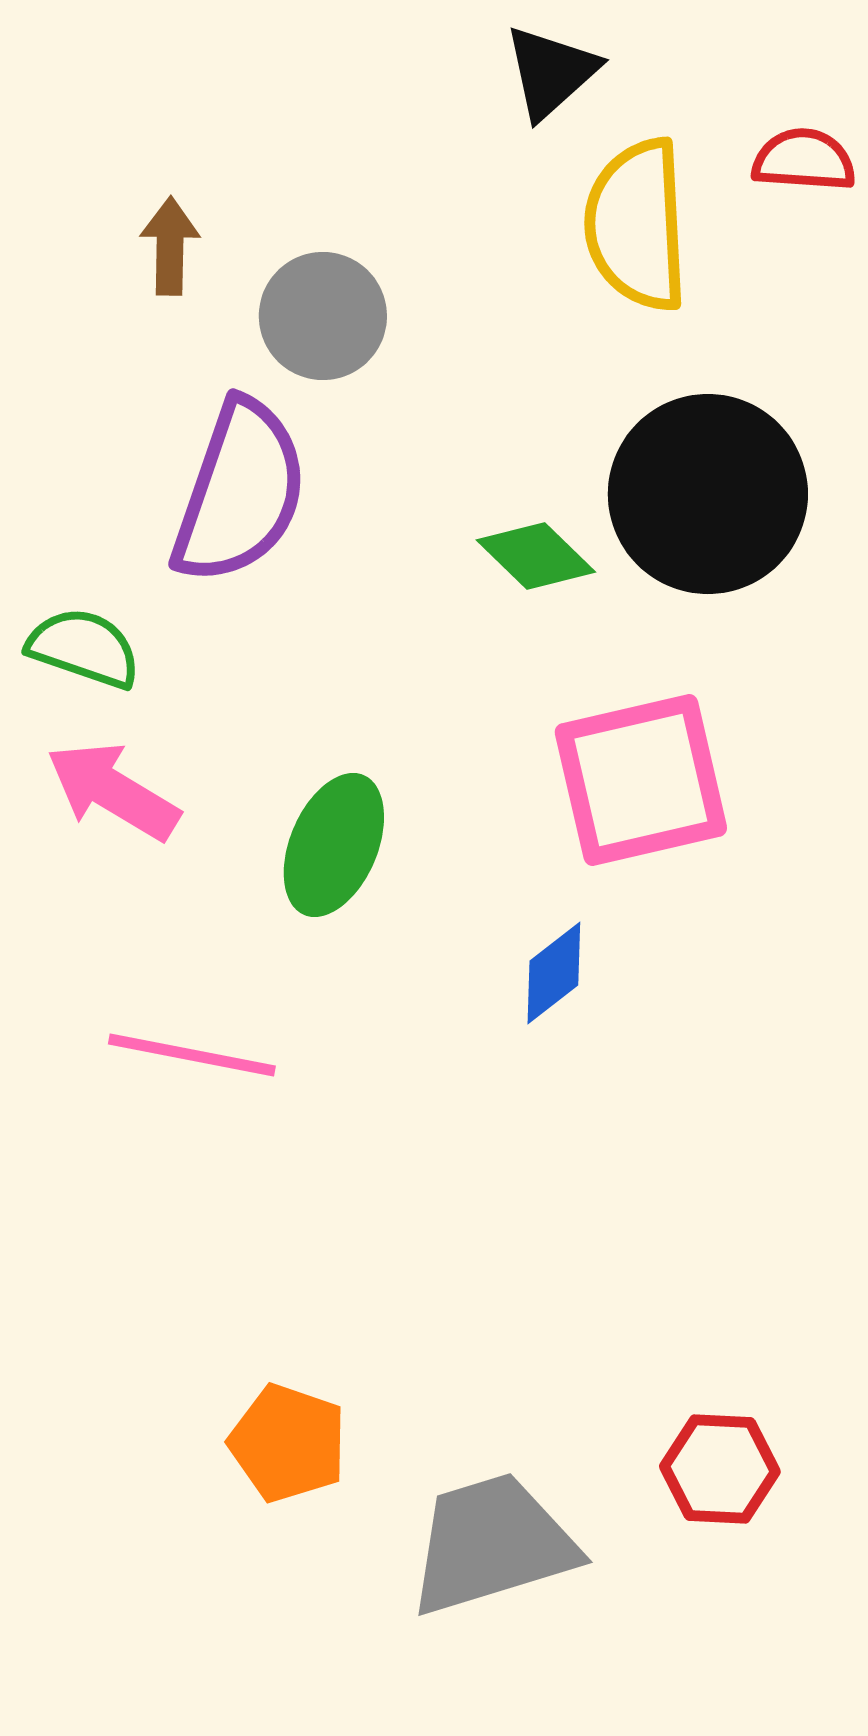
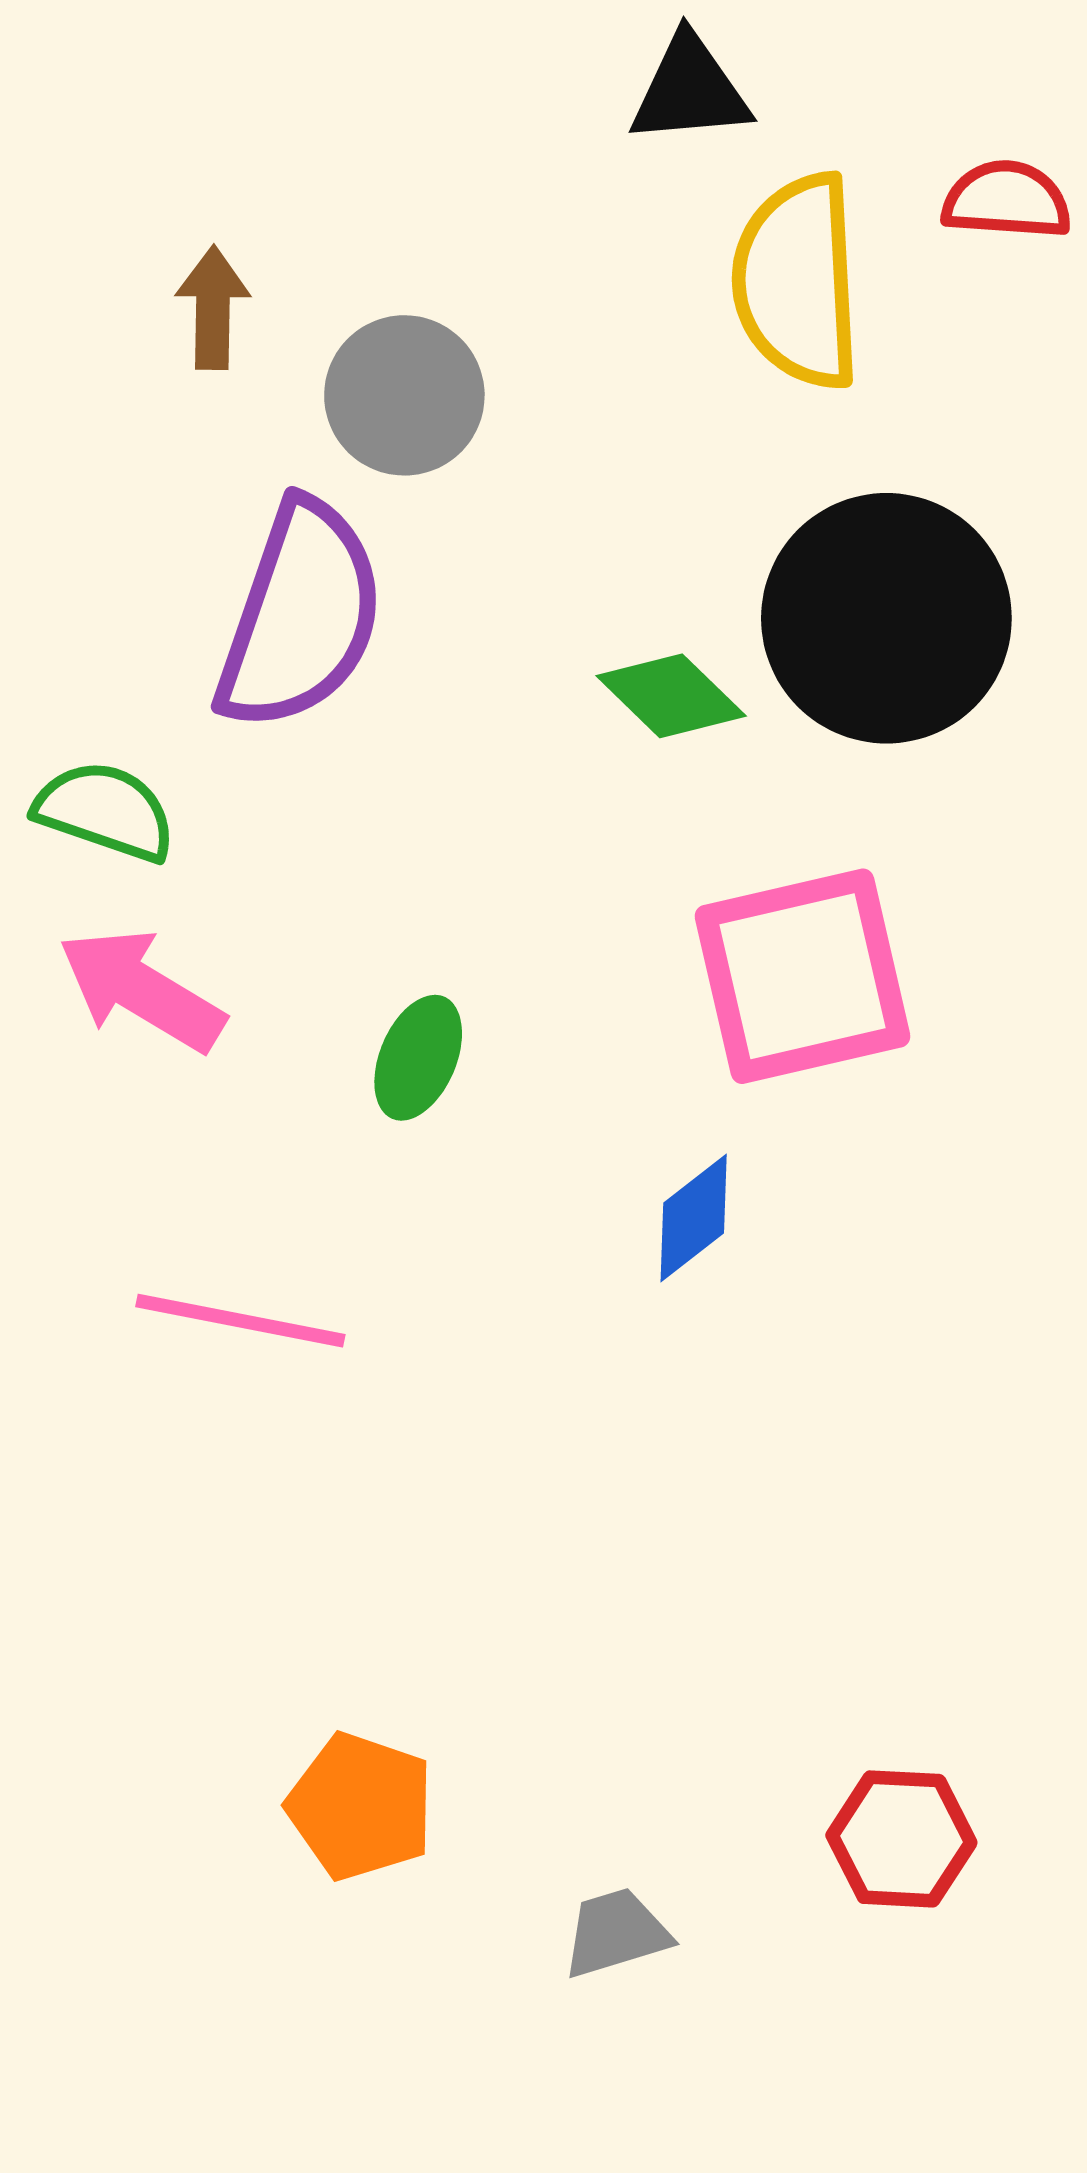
black triangle: (551, 72) -> (690, 90), turned 37
green ellipse: (334, 845) -> (418, 1058), size x0.7
gray trapezoid: (492, 1544) -> (616, 1933), size x0.5

